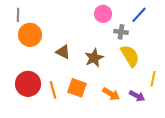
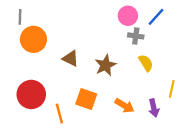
pink circle: (103, 14) -> (128, 16), moved
yellow semicircle: (130, 56) -> (146, 63), size x0.7
orange line: (53, 90) -> (59, 114), moved
purple arrow: (137, 96) -> (154, 108), turned 49

